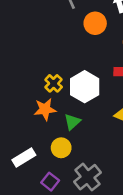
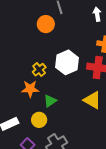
orange circle: (95, 23) -> (46, 24), moved
white hexagon: (85, 87) -> (67, 62), moved

